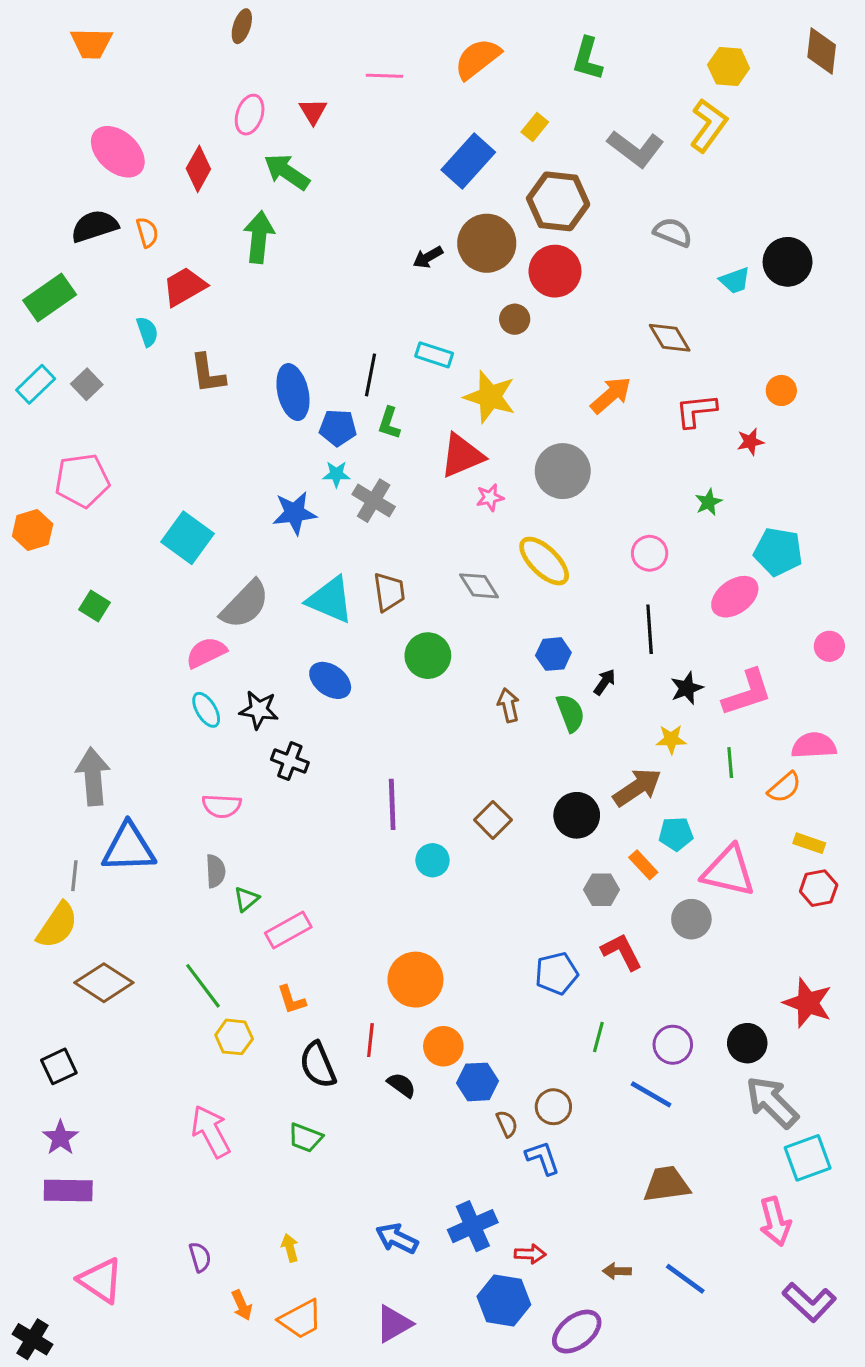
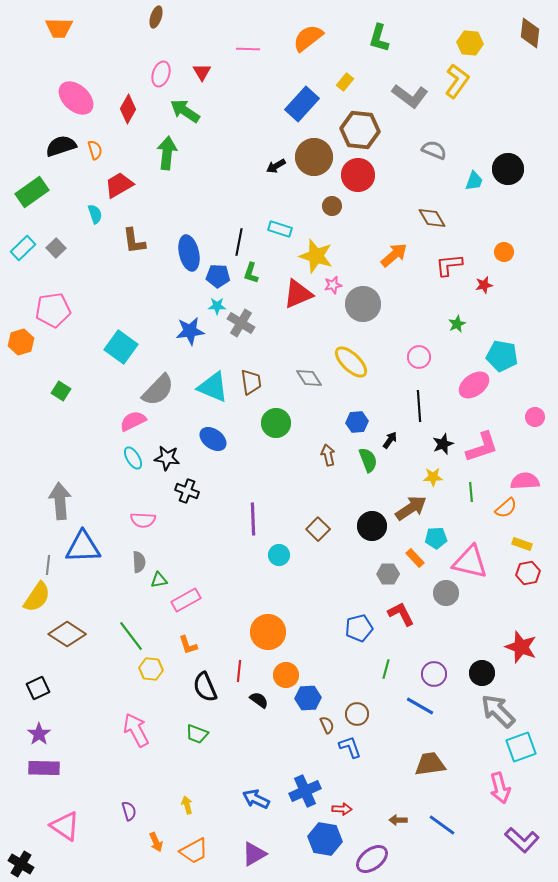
cyan trapezoid: (735, 280) -> (474, 181), turned -50
pink star: (490, 497) -> (333, 285), moved
green triangle: (246, 899) -> (159, 580), turned 30

